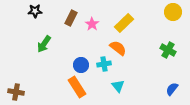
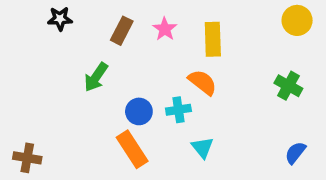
yellow rectangle: (124, 23) -> (213, 39), turned -48
pink star: (92, 24) -> (165, 29), moved
green arrow: (44, 44) -> (96, 77), moved

